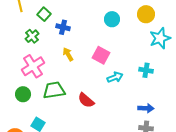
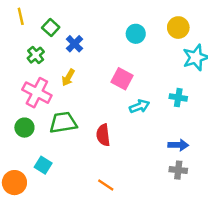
blue cross: (63, 27) -> (74, 44), turned 32
yellow arrow: (68, 54) -> (68, 78), moved, turned -120
pink cross: (33, 66) -> (37, 93), turned -30
red semicircle: (86, 100) -> (103, 135), turned 42

